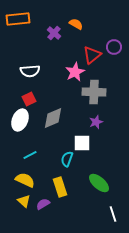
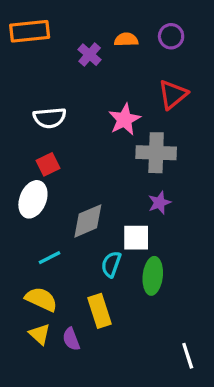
orange semicircle: (76, 24) -> (126, 40), turned -32
purple circle: (114, 47) -> (171, 36), moved
red triangle: (92, 55) -> (173, 94), moved
gray diamond: (53, 118) -> (88, 221), moved
green ellipse: (99, 183) -> (153, 276), moved, turned 55
purple semicircle: (43, 204) -> (71, 339), turned -80

